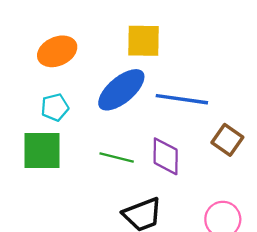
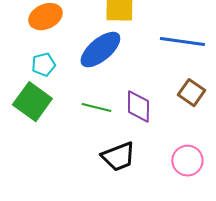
blue line: (182, 99) -> (182, 42), moved
green square: (42, 150) -> (32, 102), turned 36

